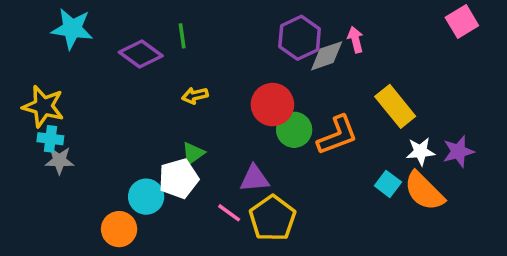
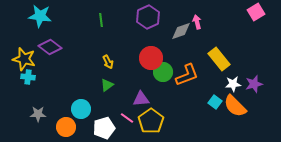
purple hexagon: (300, 38) -> (148, 17), moved
purple diamond: (141, 54) -> (50, 47), moved
yellow arrow: (195, 96) -> (108, 62), moved, turned -104
gray star: (59, 160) -> (38, 114), moved
white pentagon: (179, 179) -> (104, 128), moved

